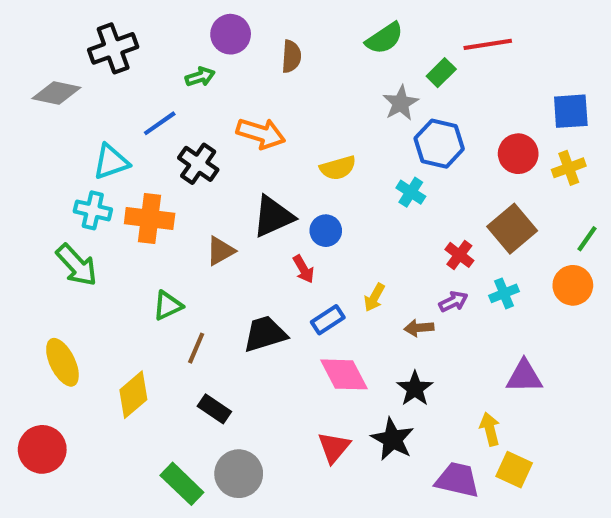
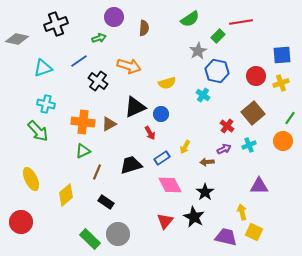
gray diamond: (56, 93) -> (17, 39), moved
cyan triangle: (111, 162) -> (43, 68), moved
orange cross: (150, 218) -> (83, 122), moved

